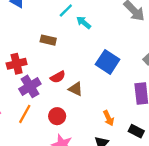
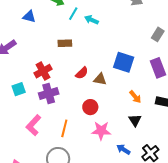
blue square: (108, 62) -> (124, 62), moved
purple cross: (30, 86) -> (49, 93), moved, turned 30
orange line: (25, 114) -> (64, 128), moved

